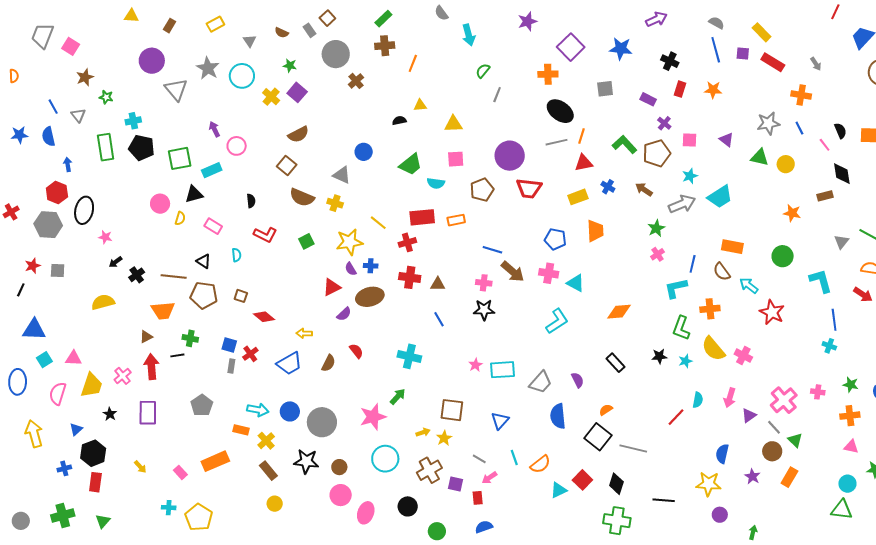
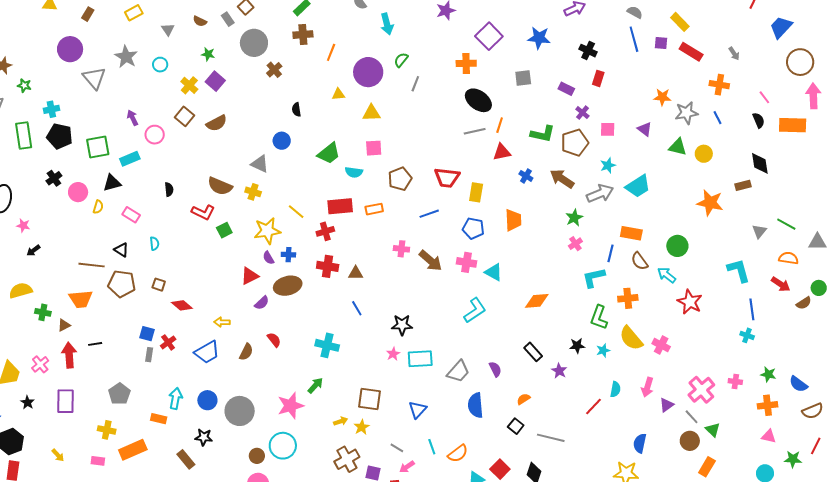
cyan circle: (242, 76) -> (160, 65), size x0.6
orange star: (713, 90) -> (662, 97), moved
black semicircle: (399, 121) -> (296, 110), moved, turned -88
green L-shape: (625, 145) -> (543, 134), turned 145
pink line: (825, 145) -> (764, 97), moved
purple circle: (510, 156) -> (368, 72), moved
brown square: (287, 166) -> (184, 116), moved
brown arrow: (644, 189) -> (562, 179), size x1.4
yellow rectangle: (578, 197) -> (476, 192), moved, turned -60
orange star: (792, 213) -> (710, 203), size x1.5
red L-shape: (265, 235) -> (203, 212), moved
orange rectangle: (732, 247) -> (631, 233), moved
blue line: (492, 250) -> (429, 214), moved, turned -36
green circle: (783, 256) -> (677, 246), moved
black cross: (137, 275) -> (54, 178), moved
pink cross: (484, 283) -> (401, 249), moved
black star: (484, 310) -> (402, 325), moved
green cross: (190, 338) -> (43, 312), moved
cyan arrow: (258, 410) -> (175, 398), turned -90
black square: (598, 437) -> (516, 426), size x0.6
yellow cross: (266, 441) -> (107, 430), moved, turned -36
cyan circle: (385, 459) -> (283, 446), moved
black star: (306, 461) -> (204, 437), moved, size x0.7
pink rectangle: (180, 472) -> (98, 461), turned -40
purple star: (752, 476) -> (559, 371), moved

